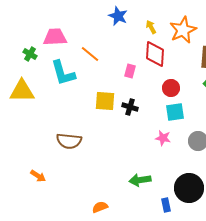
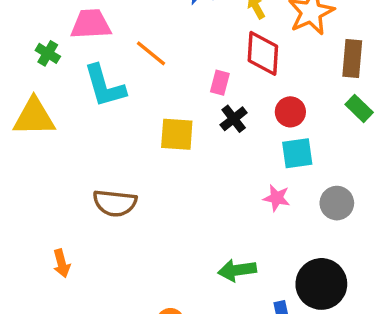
black cross: (130, 107) -> (234, 119), moved, turned 35
orange arrow: (38, 176) -> (62, 263), turned 42

